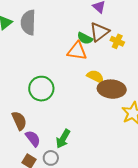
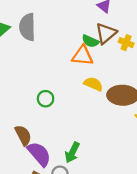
yellow semicircle: (95, 76) -> (93, 84), moved
green circle: (41, 89) -> (46, 99), size x0.6
purple semicircle: (33, 139) -> (39, 154), size x1.4

